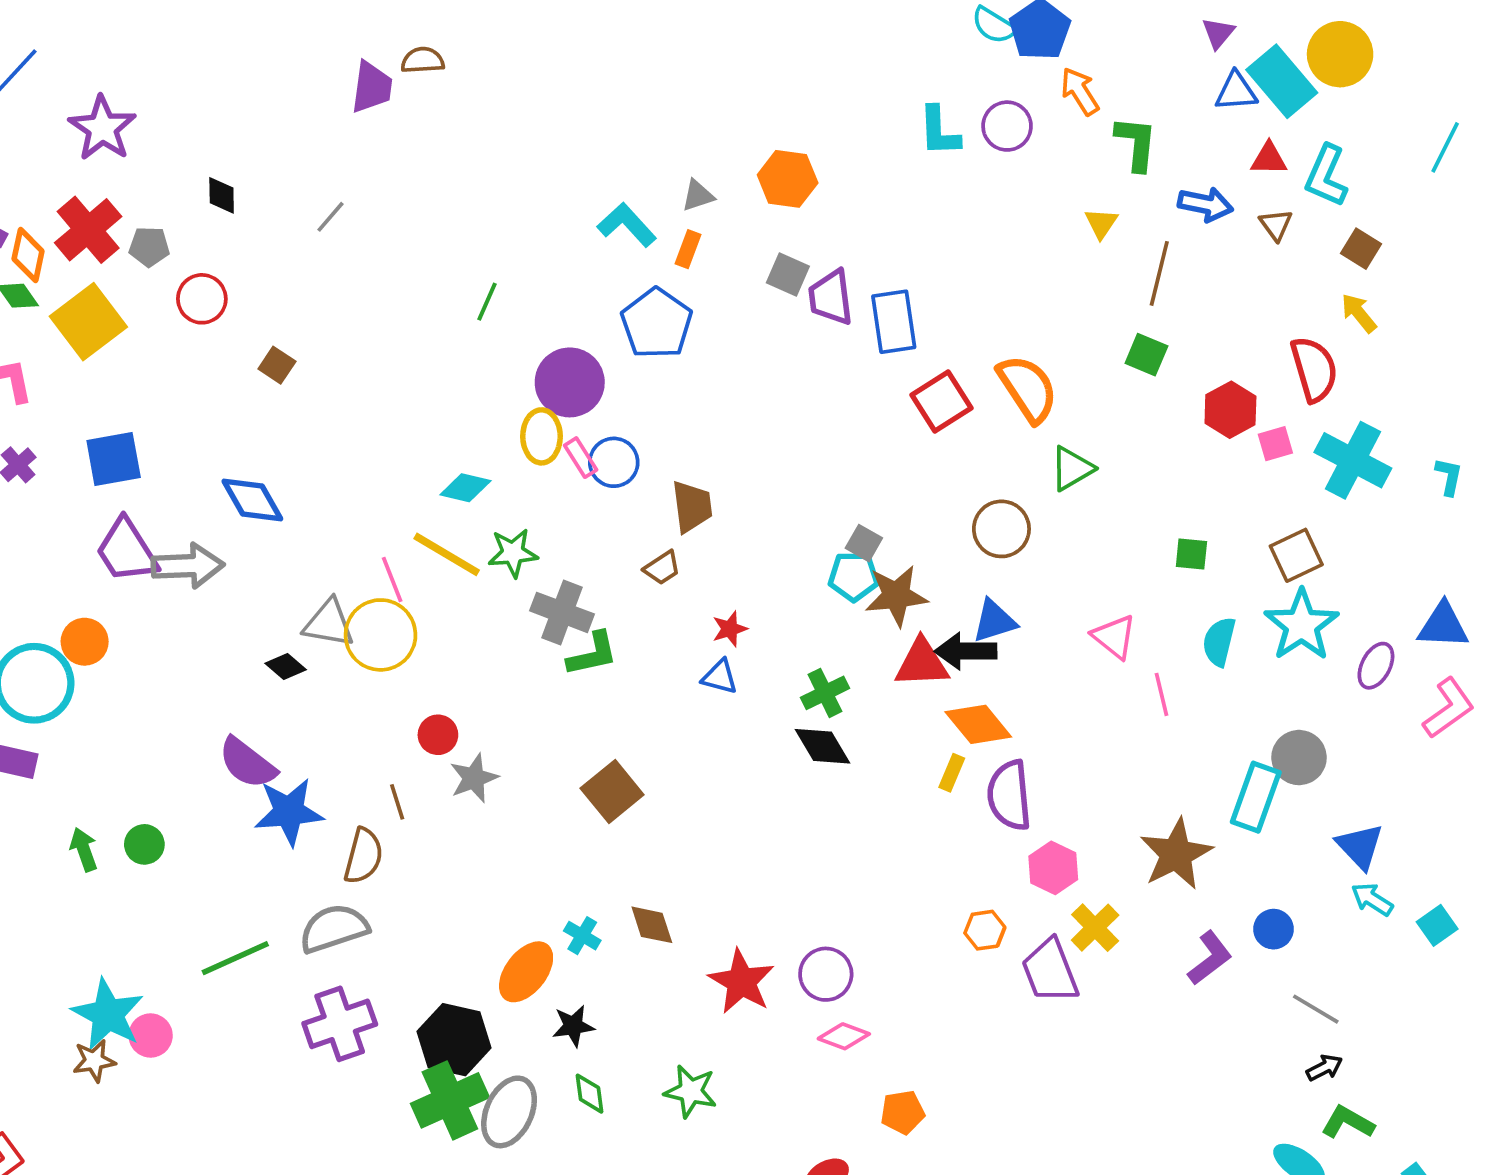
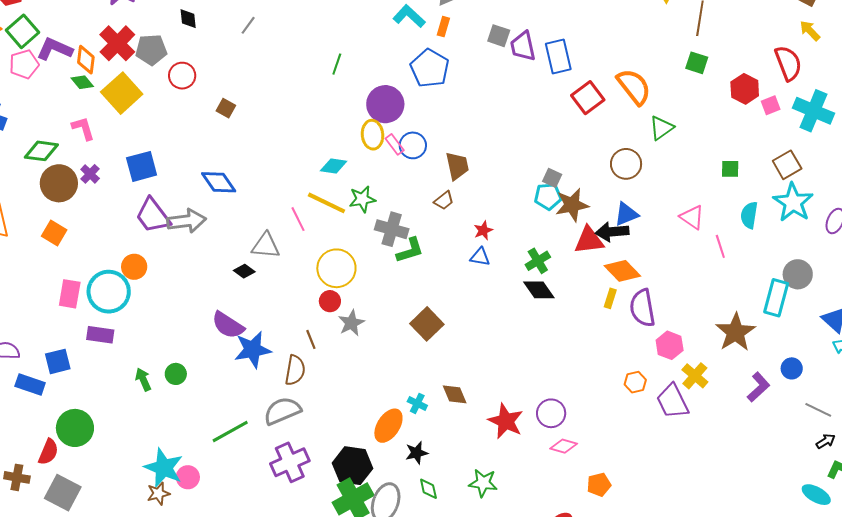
gray pentagon: (149, 247) -> (151, 50), size x1.4
yellow circle: (381, 635) -> (336, 268), moved

